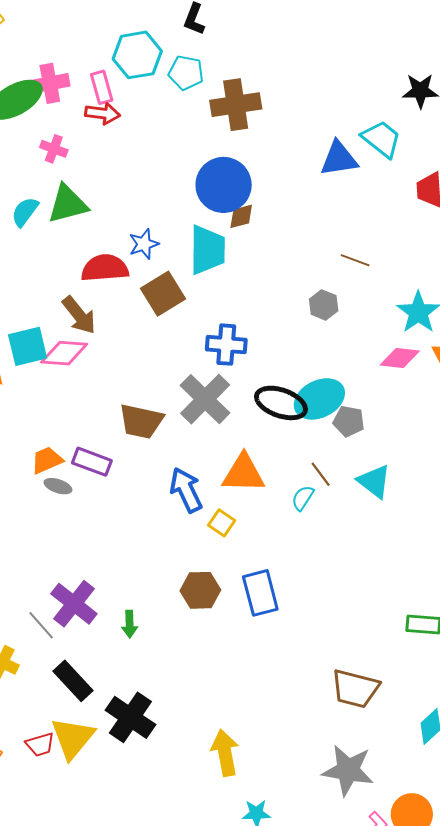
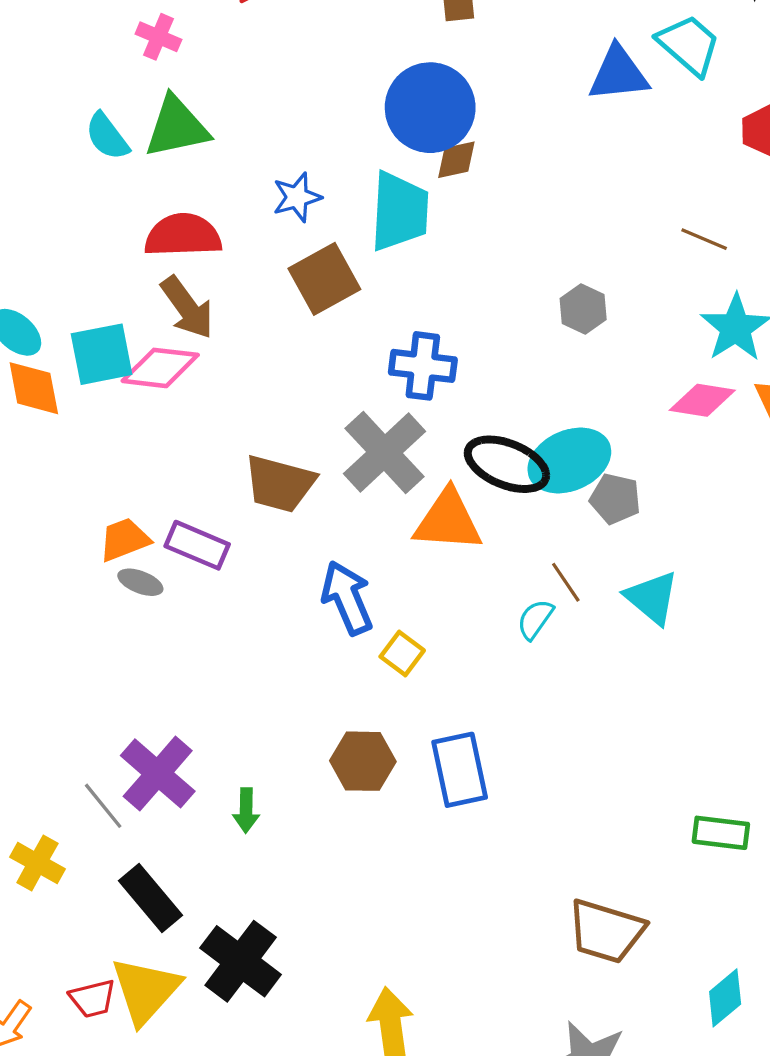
cyan semicircle: (25, 212) -> (107, 136), turned -76
brown line: (355, 260) -> (704, 239), moved
red semicircle: (105, 268) -> (183, 235), moved
orange triangle: (243, 473) -> (448, 521), moved

